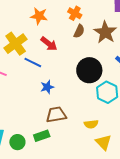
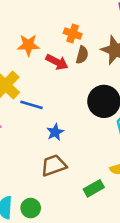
red arrow: (49, 44) -> (57, 62), moved
brown trapezoid: (56, 115) -> (54, 165), moved
green rectangle: (42, 136) -> (94, 188), moved

